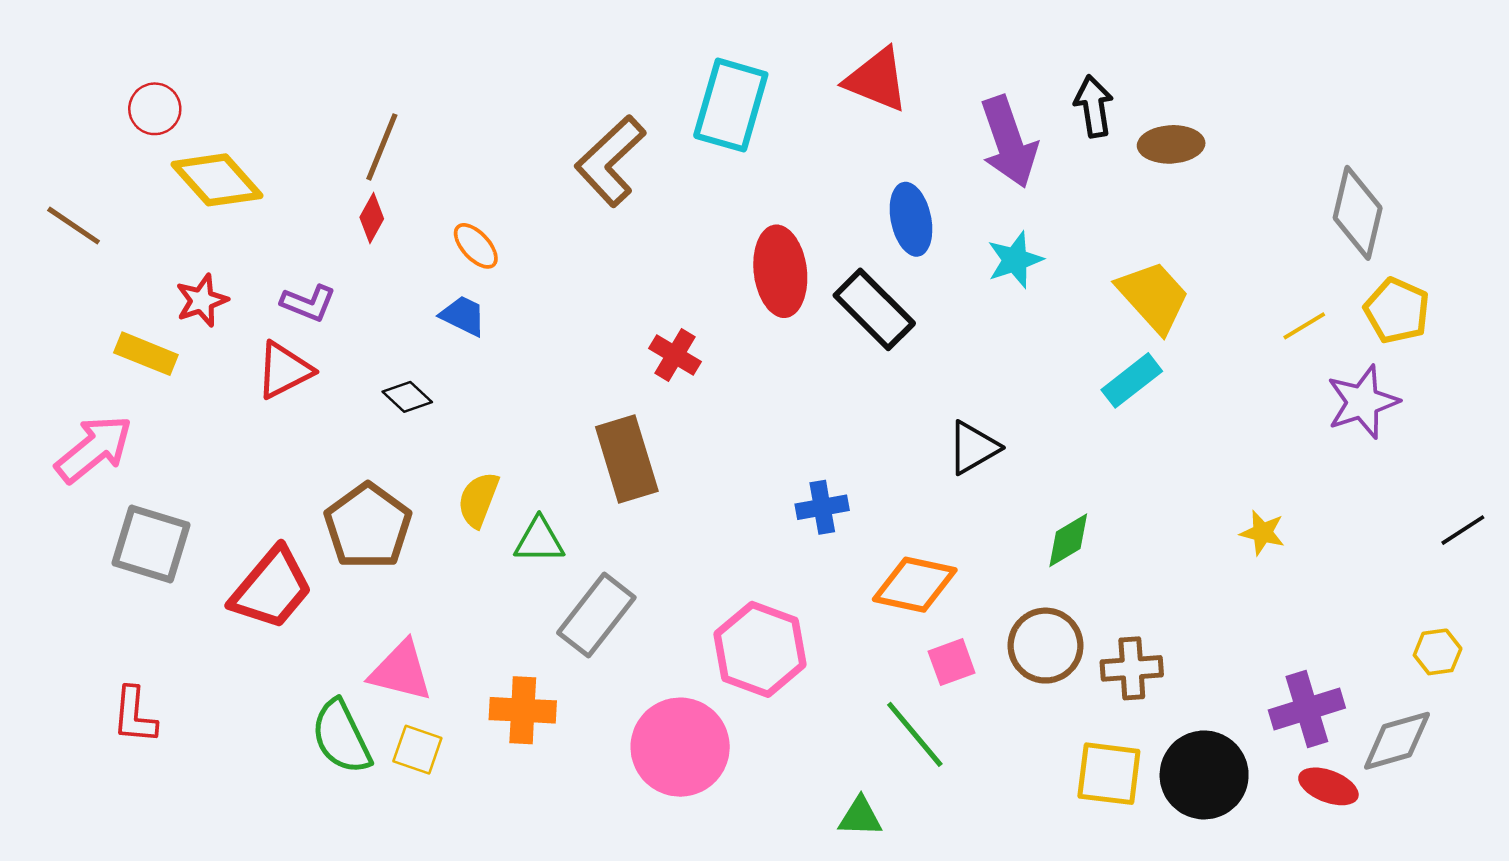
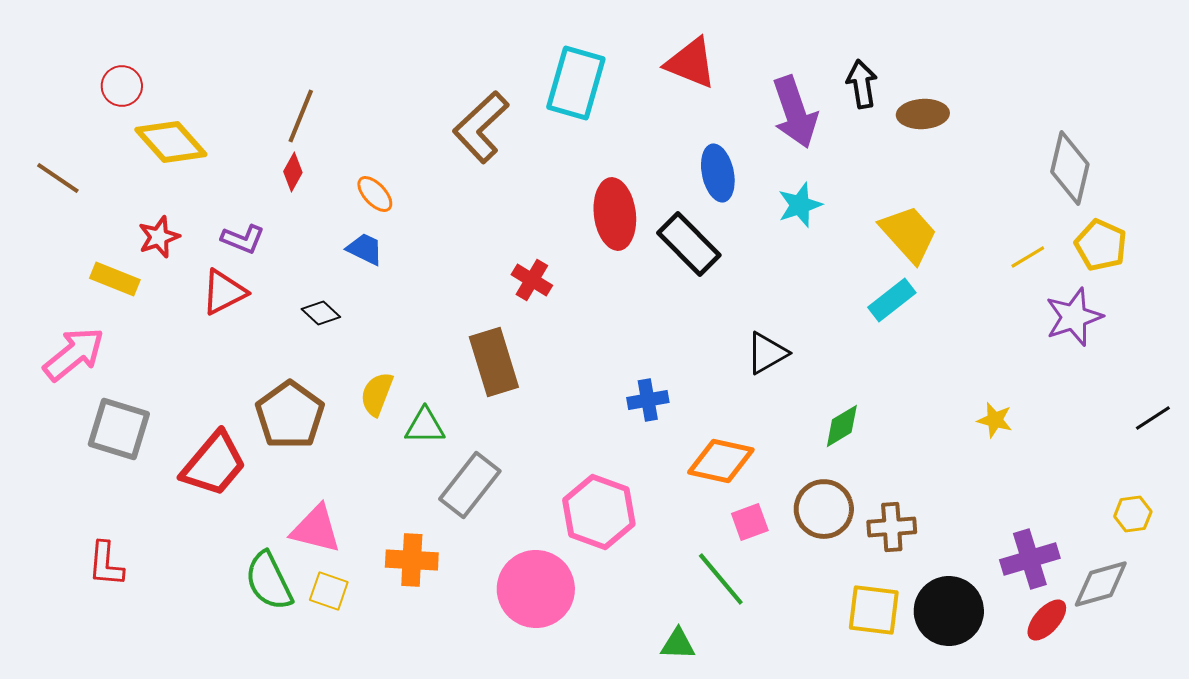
red ellipse: (1328, 786) -> (1047, 620), turned -69

